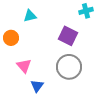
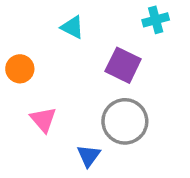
cyan triangle: (30, 16) -> (72, 27), moved, turned 40
blue triangle: (37, 86) -> (89, 156), moved

